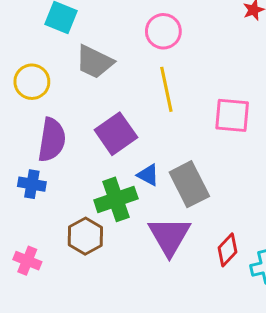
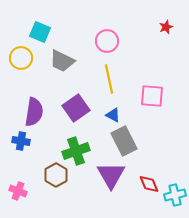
yellow circle: (32, 82) -> (21, 58), moved
blue triangle: (148, 175) -> (113, 115), moved
red diamond: (228, 250) -> (149, 184), turned -65

